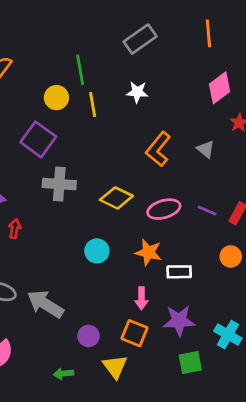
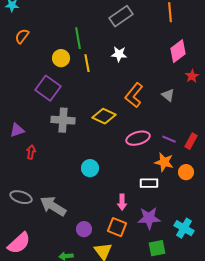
yellow diamond: (116, 198) -> (104, 116), moved
orange star: (148, 252) -> (164, 162), moved

